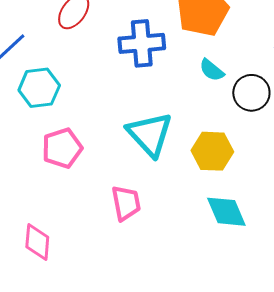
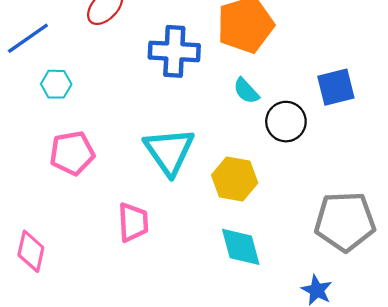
cyan hexagon: (39, 88) -> (56, 84), size x0.7

